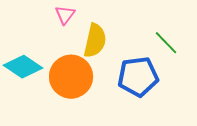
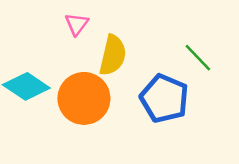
blue pentagon: (138, 77) -> (164, 98), turned 30

